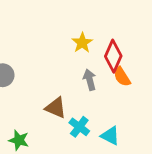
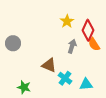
gray arrow: (90, 80) -> (72, 46), turned 32
cyan triangle: (110, 136) -> (86, 84), turned -32

